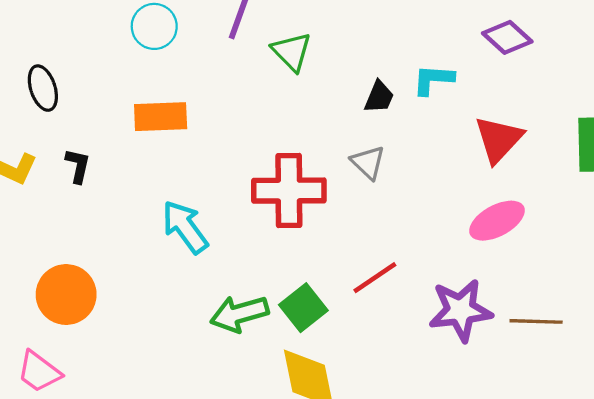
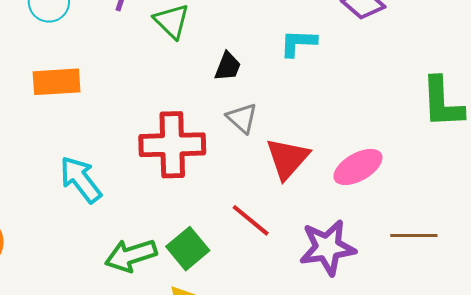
black trapezoid: (379, 97) -> (228, 67), moved
red triangle: (499, 139) -> (287, 158), moved
red line: (375, 278) -> (251, 220), turned 75
brown line: (536, 321) -> (414, 235), moved

